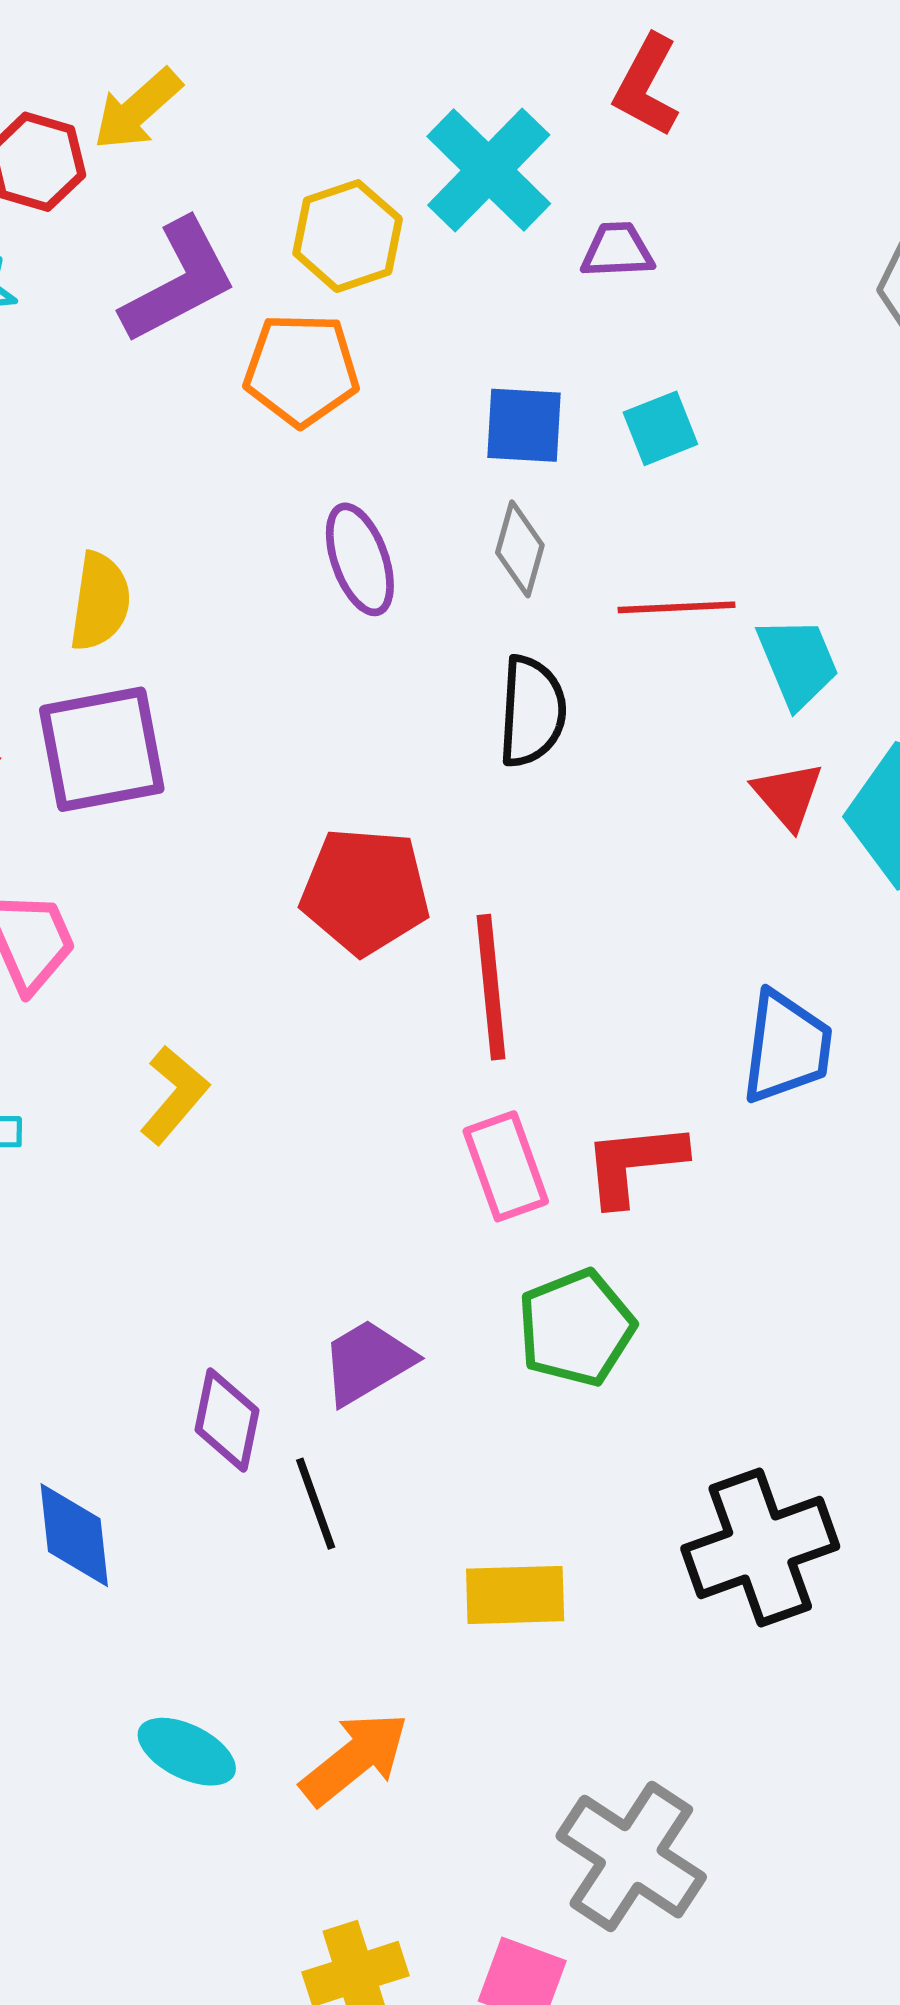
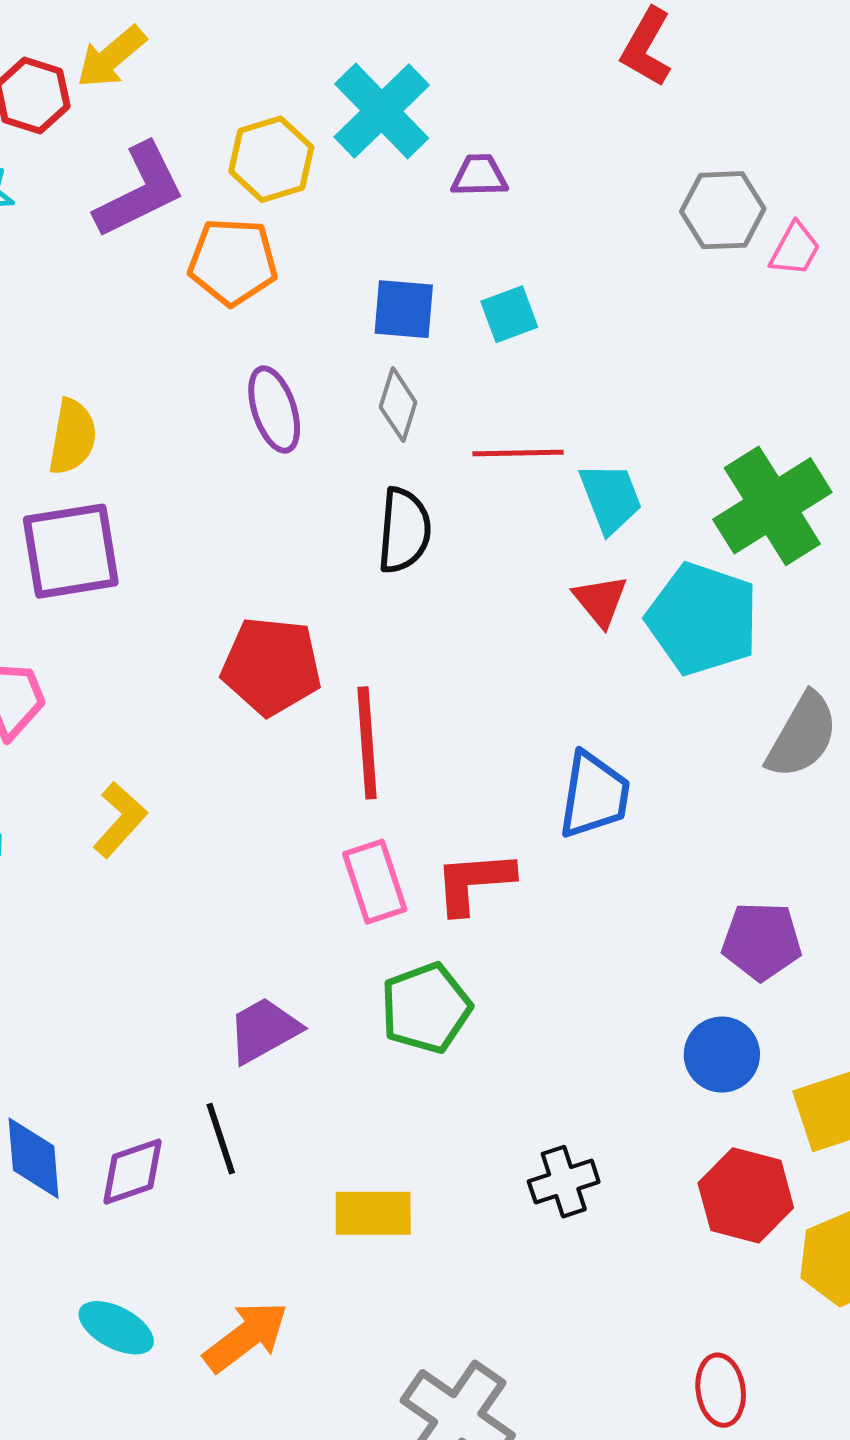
red L-shape: (647, 86) -> (647, 47), moved
purple diamond: (227, 1420) -> (132, 1172), moved, turned 58
black cross: (760, 1548) -> (564, 1182), size x0.6

